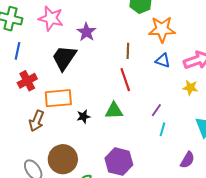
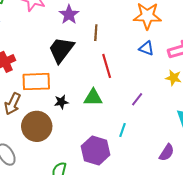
brown line: (128, 51) -> (96, 33), moved
black trapezoid: (64, 58) -> (61, 50), moved
cyan line: (162, 129) -> (123, 130), moved
brown circle: (63, 159) -> (37, 126), moved

